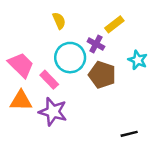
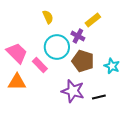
cyan star: (138, 60) -> (112, 66), moved
purple star: (53, 112) -> (73, 91), moved
black line: (129, 134) -> (99, 97), moved

